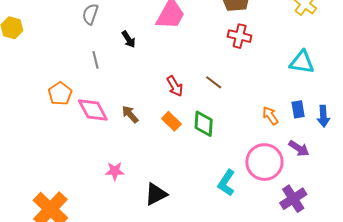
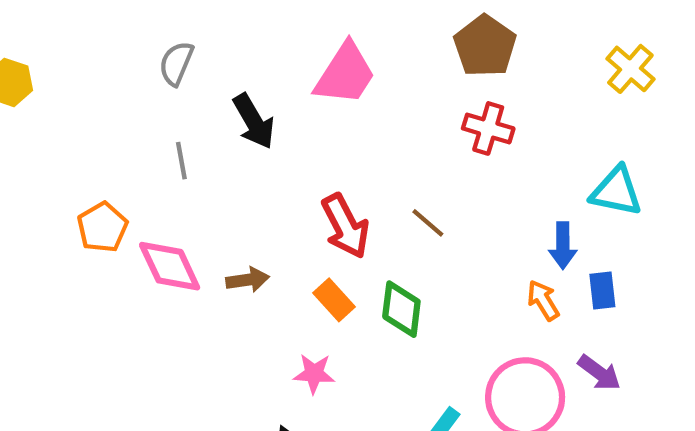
black arrow: (129, 39) -> (254, 121), size x1.5
red arrow: (175, 86) -> (345, 226), size x1.4
brown arrow: (130, 114) -> (248, 280), turned 120
blue arrow: (323, 116) -> (563, 246), moved
pink star: (115, 171) -> (314, 374), moved

